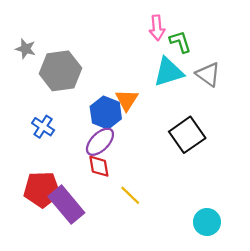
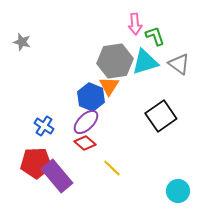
gray hexagon: (60, 71) -> (115, 61), moved
blue cross: (43, 127) -> (44, 126), moved
red diamond: (99, 166) -> (85, 143), turned -40

